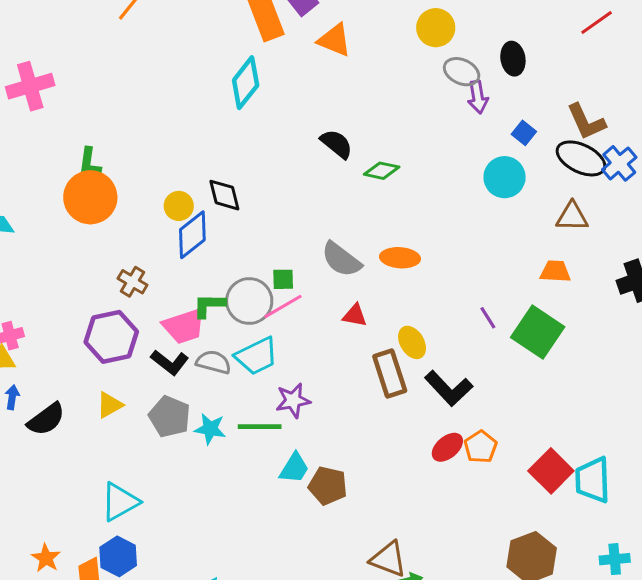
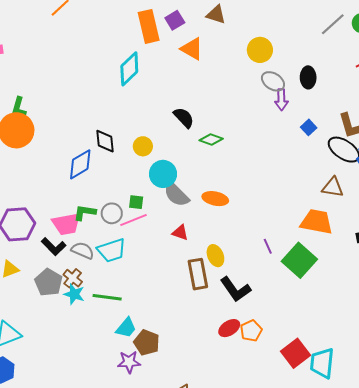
cyan circle: (505, 177) -> (163, 174), moved
yellow circle: (179, 206) -> (143, 146), moved
orange trapezoid: (555, 271) -> (317, 222), size x1.6
brown cross: (133, 282) -> (73, 278), moved
gray circle: (249, 301) -> (112, 213), size x0.7
purple star: (293, 400) -> (129, 362), moved

